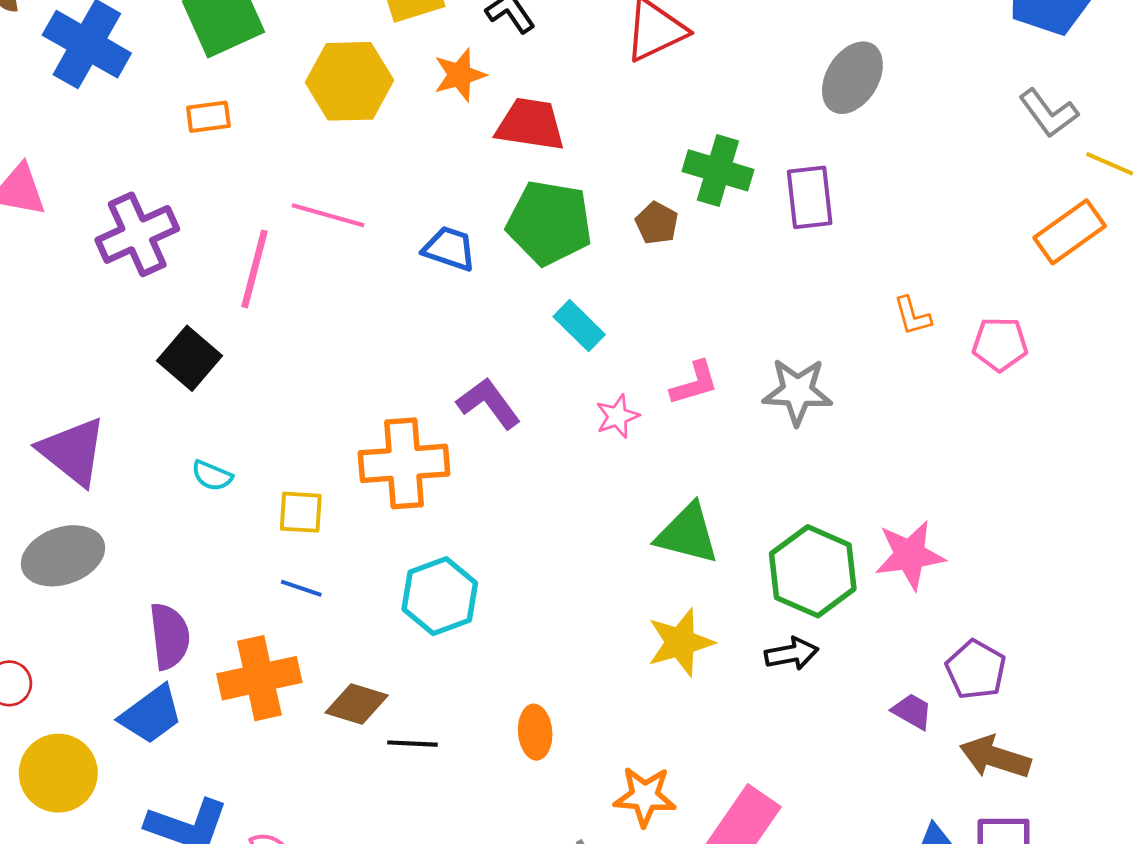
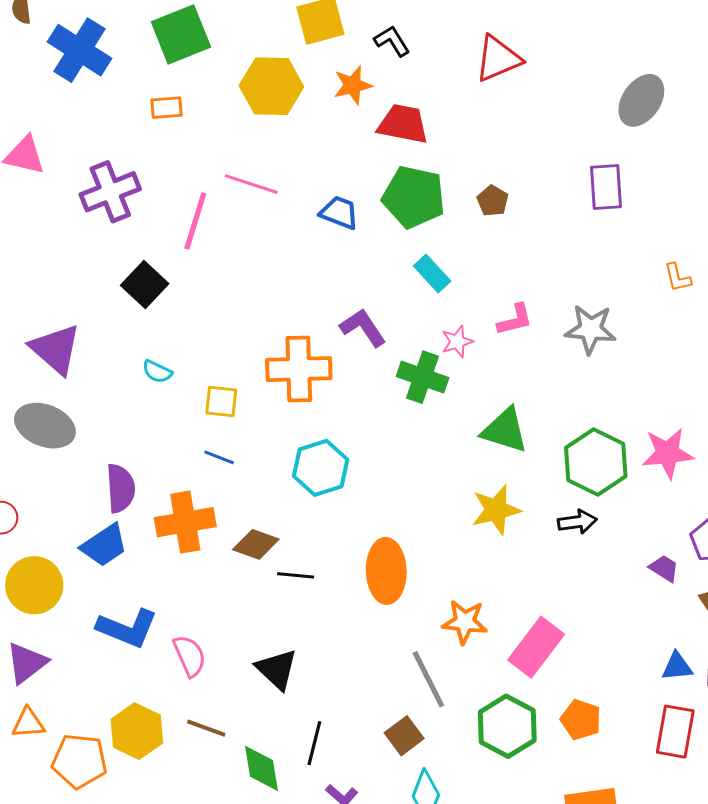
green cross: (718, 170) -> (423, 377), moved
gray ellipse: (63, 556) -> (45, 426), turned 38
orange ellipse: (535, 732) -> (386, 571), size x1.6

